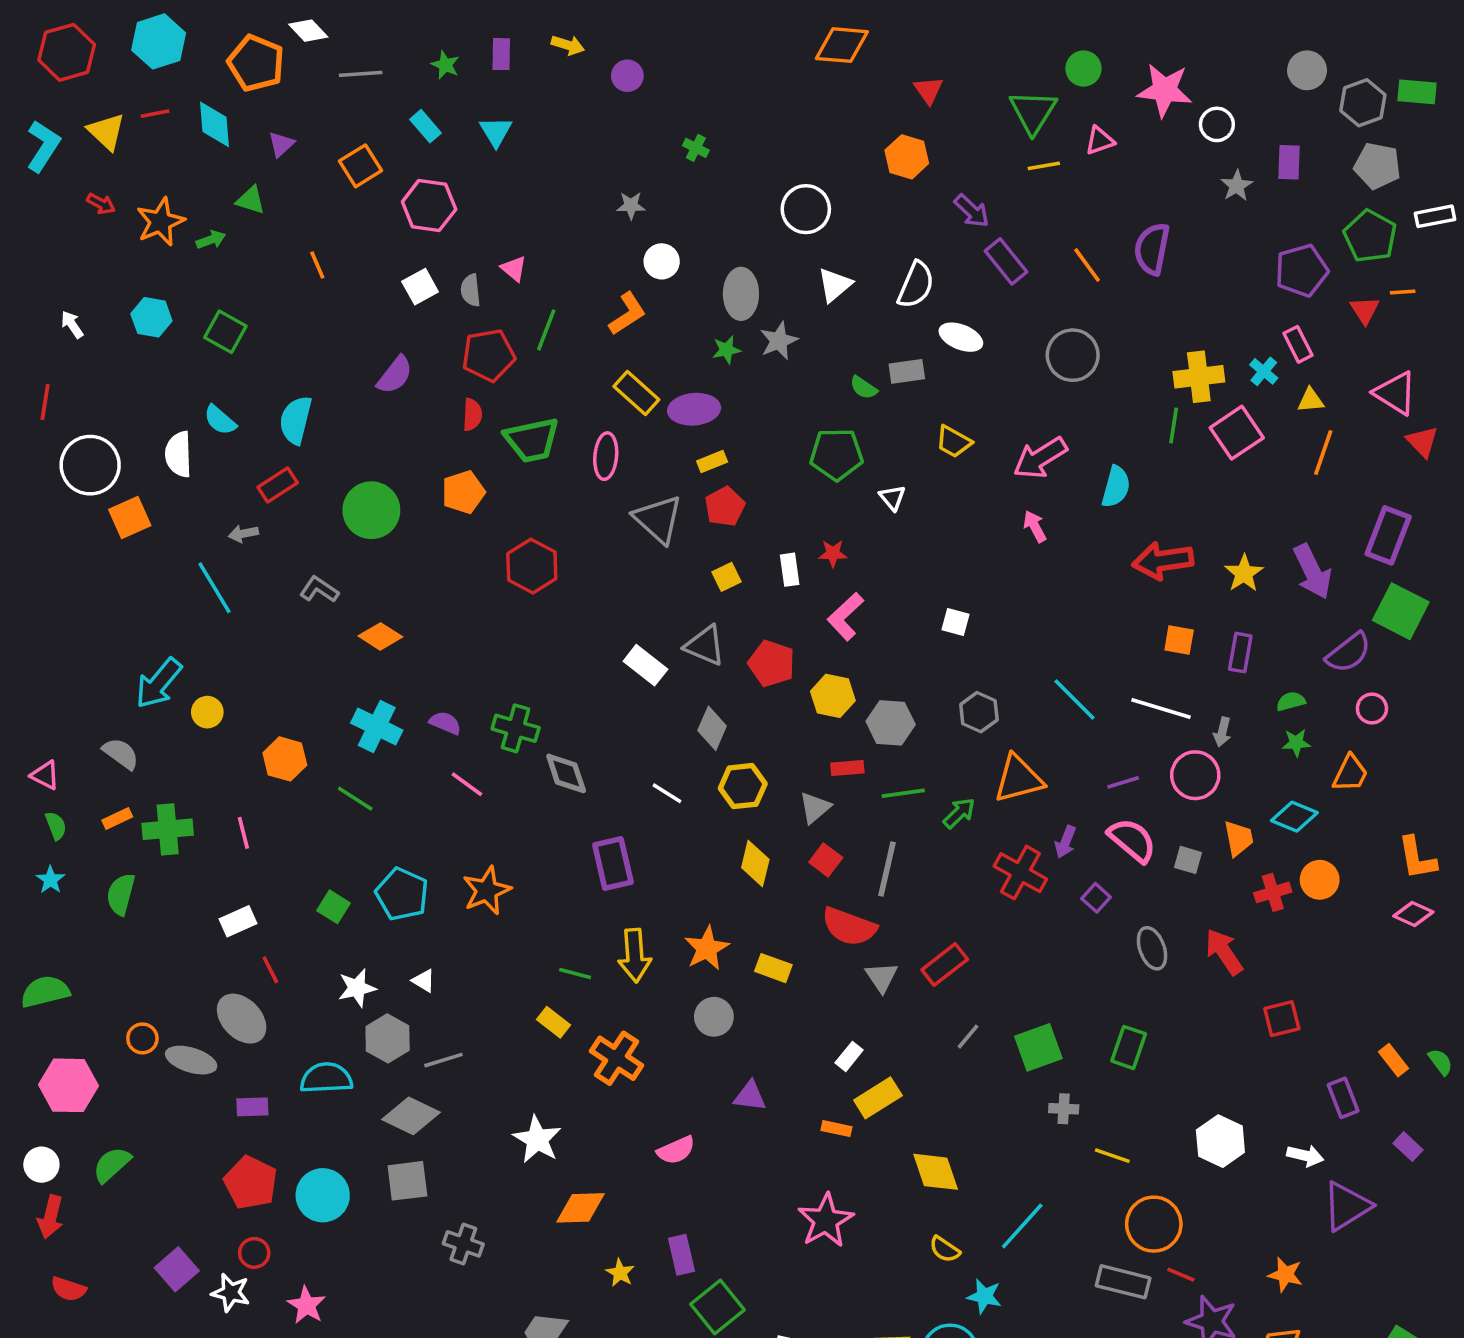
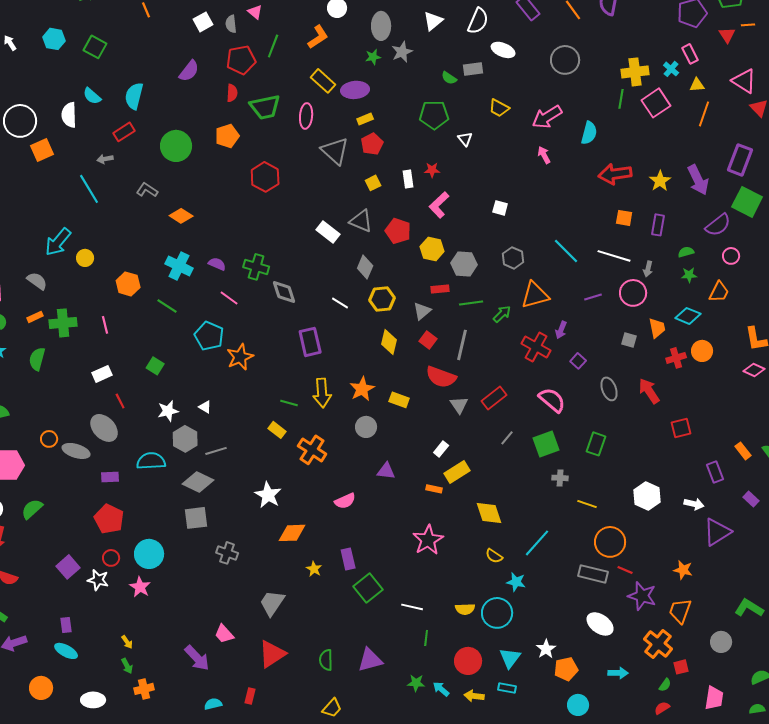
pink semicircle: (1132, 840) -> (552, 400), moved
cyan pentagon: (402, 894) -> (209, 336), moved
cyan circle: (323, 1195) -> (149, 554), moved

